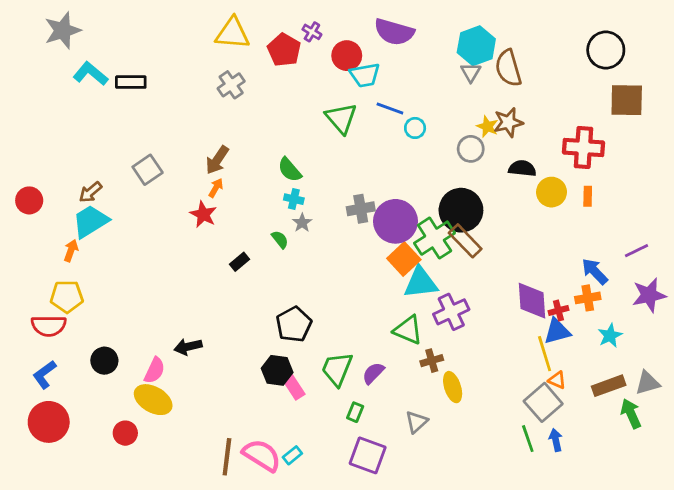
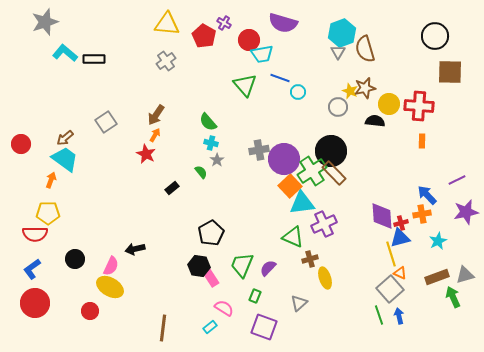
yellow circle: (552, 192) -> (389, 104), moved
cyan trapezoid: (90, 221) -> (65, 159), turned 68
pink semicircle: (262, 455) -> (224, 308), moved, size x0.7

